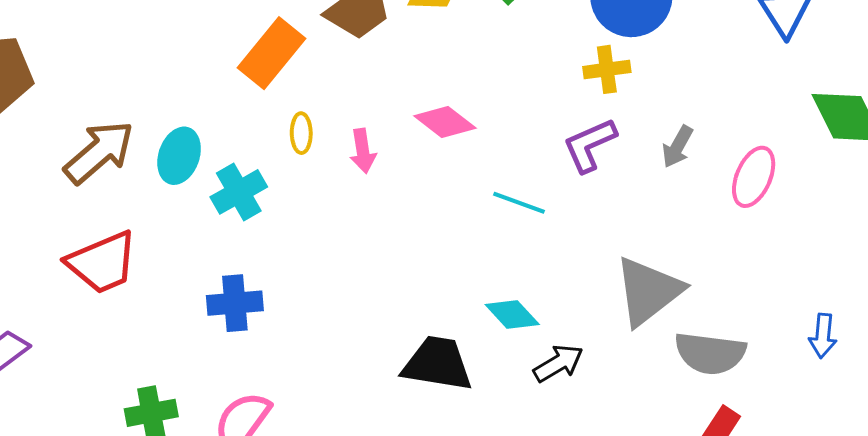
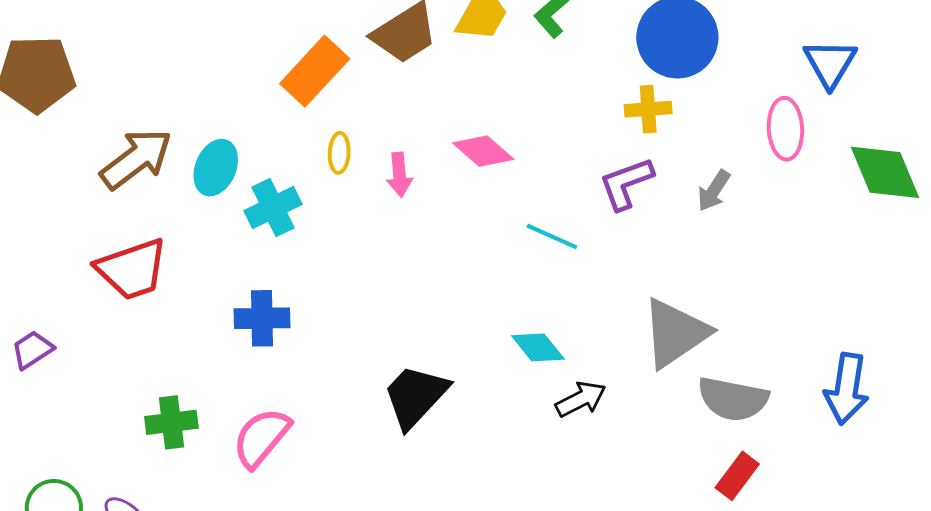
pink ellipse: (754, 177) -> (785, 129), moved, turned -30
blue arrow: (823, 336) -> (847, 389), size x1.6
black trapezoid: (437, 364) -> (415, 396), moved, turned -60

